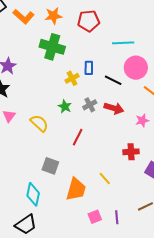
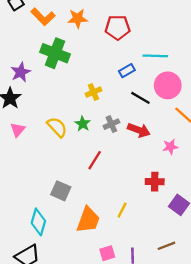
green cross: (52, 47) -> (55, 53), moved
blue rectangle: (89, 68) -> (127, 71), moved, turned 56
yellow semicircle: (39, 123) -> (57, 127), moved
yellow line: (105, 178) -> (122, 210), turned 64

